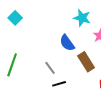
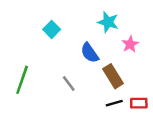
cyan square: (15, 18) -> (52, 29), moved
black line: (59, 84) -> (114, 103), moved

